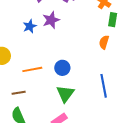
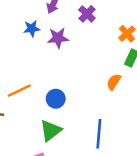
blue star: (30, 26) -> (32, 29), moved
orange line: (32, 69) -> (19, 91), turned -30

